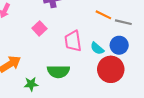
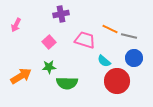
pink trapezoid: (73, 41) -> (85, 40), moved, turned 115
blue circle: (119, 45) -> (134, 58), moved
green star: (31, 84) -> (49, 67), moved

